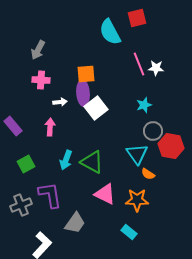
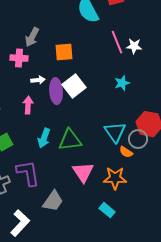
gray arrow: (38, 50) -> (32, 37), moved
purple ellipse: (83, 93) -> (56, 91), moved
gray circle: (153, 131) -> (138, 139), moved
green triangle: (92, 162) -> (70, 140), turned -35
pink triangle: (105, 194) -> (83, 172), turned 30

